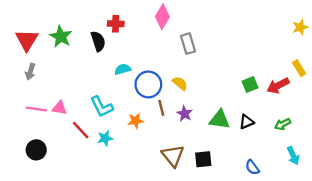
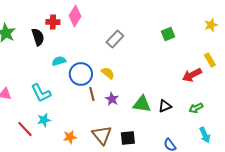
pink diamond: (162, 17) -> (75, 16), moved
gray rectangle: (188, 44) -> (115, 39), turned 60
green square: (250, 84) -> (168, 34), moved
orange star: (135, 121) -> (70, 137), moved
red line: (81, 130) -> (25, 129), moved

